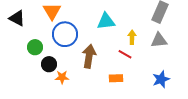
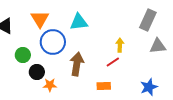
cyan triangle: (106, 21) -> (79, 22), moved
gray triangle: (159, 40) -> (158, 46), moved
red line: (125, 54) -> (113, 62), turned -64

